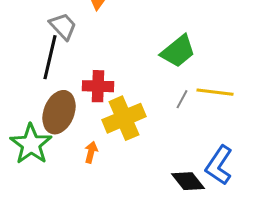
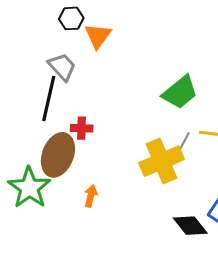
red cross: (98, 86) -> (82, 128), moved, size x0.7
yellow cross: (124, 118) -> (162, 161), moved

